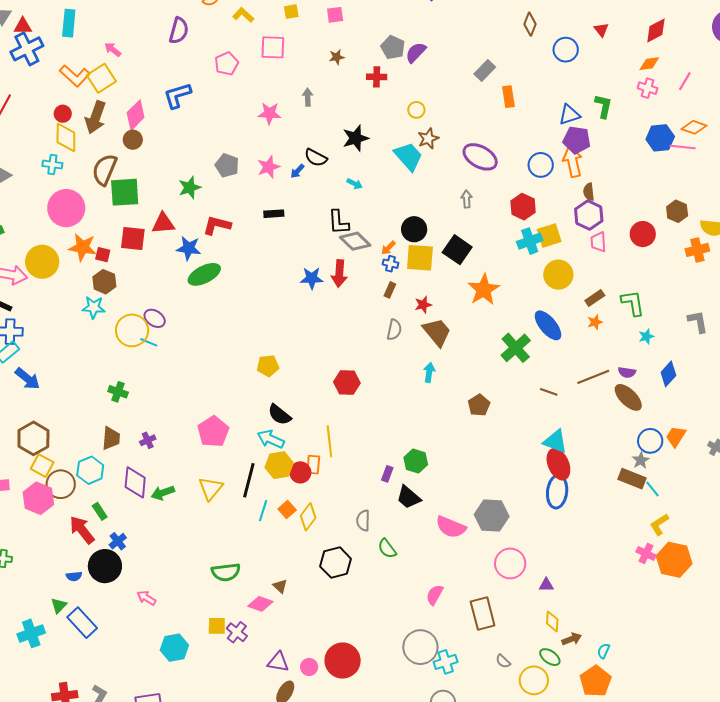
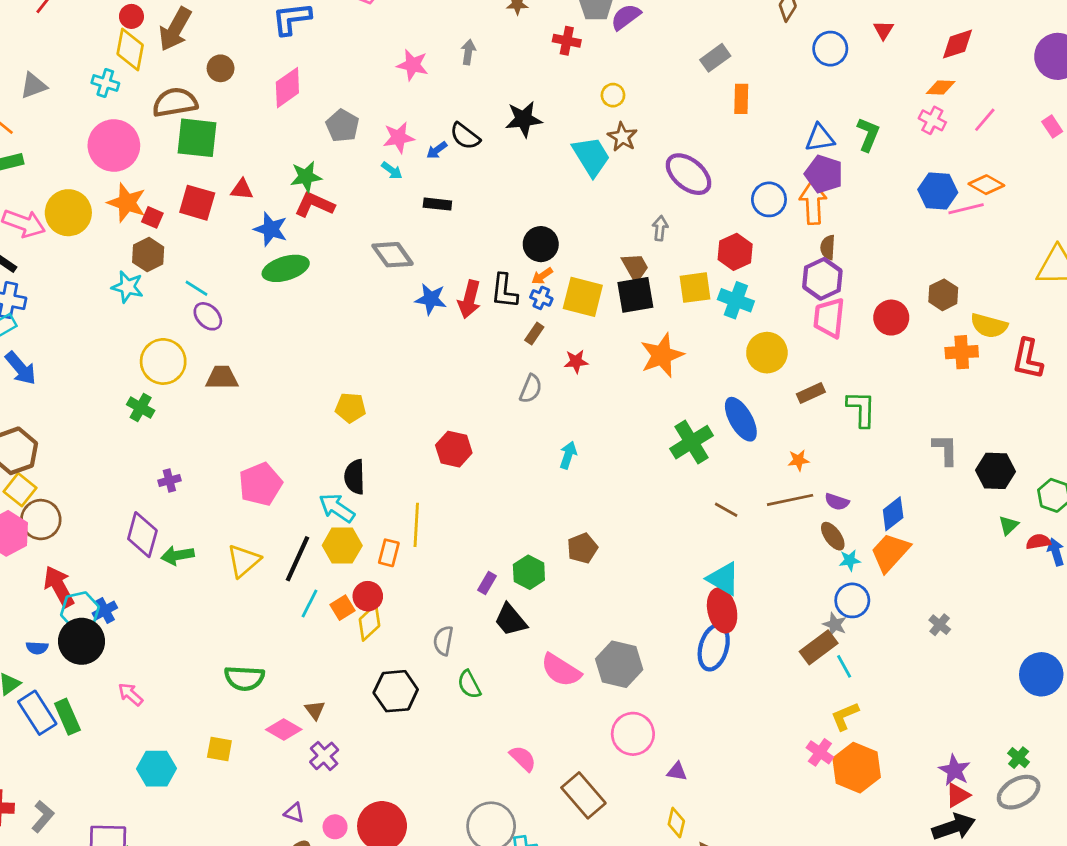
pink diamond: (136, 115) -> (287, 88), moved
brown star: (428, 139) -> (622, 137), turned -30
pink line: (683, 147) -> (966, 209), turned -30
brown semicircle: (105, 170) -> (175, 102), turned 48
cyan arrow: (355, 184) -> (392, 170), moved
green star: (190, 188) -> (306, 177), moved
black rectangle: (274, 214) -> (437, 204), moved
black L-shape: (339, 222) -> (504, 291), moved
red triangle: (163, 223) -> (242, 189), size x0.7
black circle: (414, 229) -> (541, 244), moved
yellow square: (549, 235) -> (695, 288), moved
gray diamond: (355, 241) -> (393, 255), moved
cyan cross: (530, 241) -> (736, 300), turned 30
pink trapezoid: (598, 242) -> (829, 318), size x1.4
black square: (457, 250) -> (635, 295), turned 36
orange star: (595, 322) -> (799, 460), moved
yellow circle: (132, 330) -> (163, 361), moved
brown trapezoid: (437, 332) -> (635, 267), moved, size x0.7
cyan star: (646, 336) -> (850, 560), moved
cyan line: (149, 342) -> (196, 288), moved
brown ellipse: (628, 397) -> (833, 536), size x0.7
brown pentagon: (479, 405) -> (582, 548), moved
black semicircle: (279, 415) -> (355, 477), turned 40
orange trapezoid: (676, 436) -> (890, 552), moved, size x1.4
brown trapezoid: (111, 438) -> (222, 378), moved, turned -105
gray star: (641, 460) -> (835, 625), turned -30
cyan hexagon: (90, 470) -> (80, 611), moved
red circle: (300, 472) -> (368, 596), moved
brown rectangle: (632, 479) -> (819, 647), turned -68
green rectangle: (100, 511) -> (67, 717), moved, size x1.4
pink semicircle: (435, 595) -> (523, 758), turned 95
brown rectangle: (483, 614) -> (583, 795), turned -36
purple cross: (237, 632) -> (324, 756), moved
purple triangle: (278, 662) -> (294, 813), size x0.7

